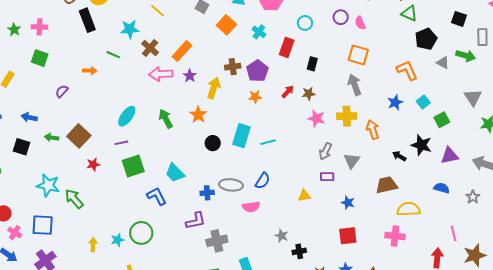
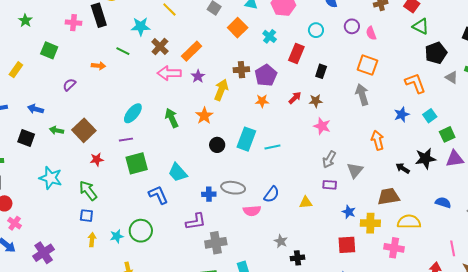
pink cross: (40, 27) -> (73, 23), moved
yellow cross: (347, 116) -> (370, 223), moved
black star: (421, 145) -> (425, 158), turned -30
purple triangle: (450, 156) -> (455, 159), moved
blue semicircle: (262, 181) -> (272, 194), moved
green arrow: (74, 199) -> (88, 191), moved
blue square: (43, 225) -> (86, 216), moved, size x0.6

